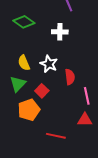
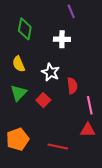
green diamond: (24, 22) -> (25, 29), turned 65
yellow semicircle: (24, 63) -> (19, 64), moved
orange pentagon: (29, 110) -> (18, 139), moved

